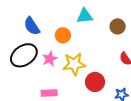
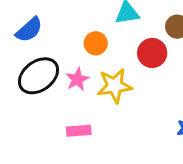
blue semicircle: (32, 26) -> (29, 30), moved, turned -96
red circle: (95, 82) -> (152, 53), moved

